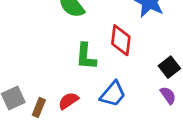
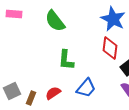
red diamond: (121, 40) -> (110, 48), moved

